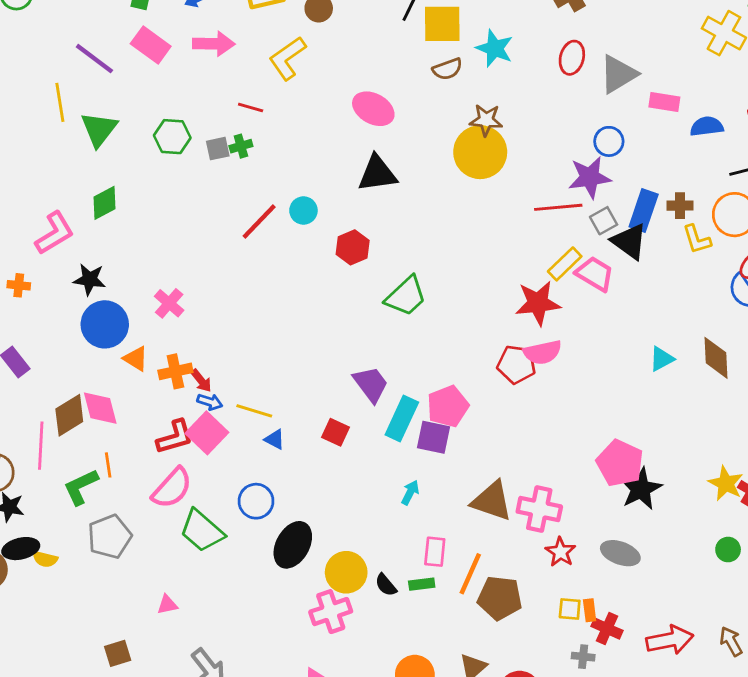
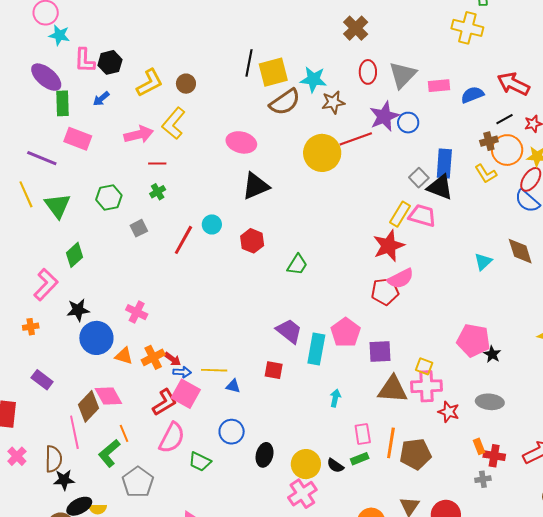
pink arrow: (214, 44) -> (139, 135), moved
brown semicircle: (447, 69) -> (285, 102), size x1.5
brown star: (486, 120) -> (333, 102), moved
gray square: (218, 149) -> (139, 228), moved
purple star: (590, 177) -> (384, 116), moved
brown cross: (680, 206) -> (489, 141), moved
red line: (558, 207) -> (356, 139), moved
green trapezoid: (406, 296) -> (297, 265), size x0.7
purple square: (434, 437) -> (380, 351), moved
black star: (641, 489) -> (492, 354), size x0.6
green trapezoid: (202, 531) -> (200, 462), size x0.7
black ellipse: (293, 545) -> (265, 455), size x0.7
yellow square: (570, 609) -> (424, 366), moved, turned 30

